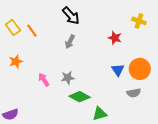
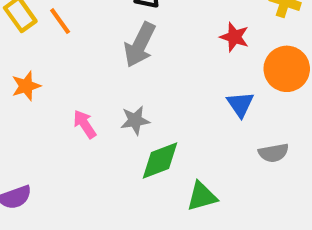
gray arrow: (70, 42) -> (140, 45), size x1.5
orange circle: (140, 69) -> (287, 69), moved
green diamond: (80, 97) -> (160, 160), turned -50

